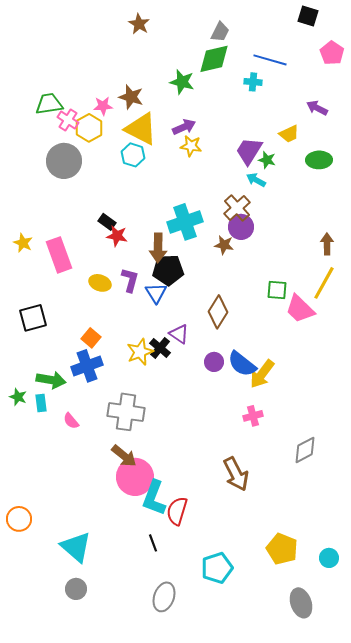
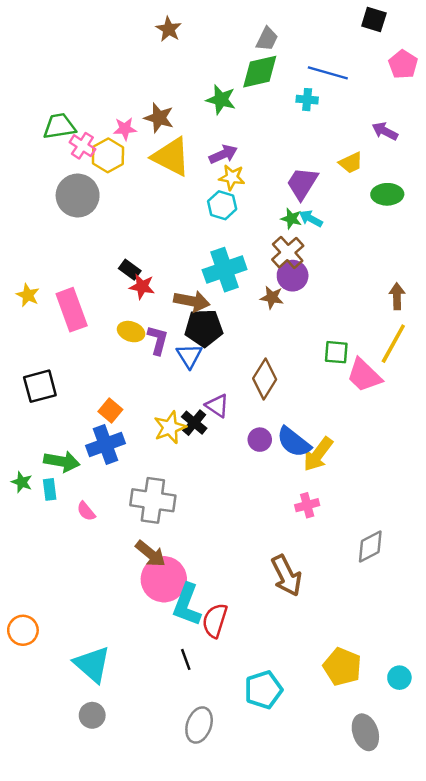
cyan hexagon: (133, 155) -> (222, 205), moved
green star: (267, 160) -> (291, 219), moved
brown arrow: (158, 248) -> (192, 301), turned -80
yellow ellipse: (100, 283) -> (131, 332), moved

